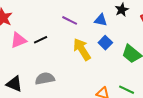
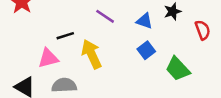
pink triangle: (18, 40) -> (48, 58), moved
yellow arrow: (82, 49) -> (92, 54), moved

